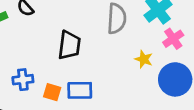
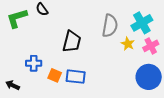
yellow star: (144, 59) -> (128, 44), moved

